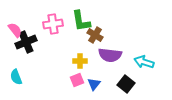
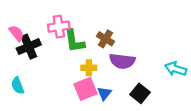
green L-shape: (81, 21) -> (74, 41), moved
cyan arrow: (144, 62) -> (176, 69), moved
pink square: (77, 80) -> (85, 89), size x1.5

